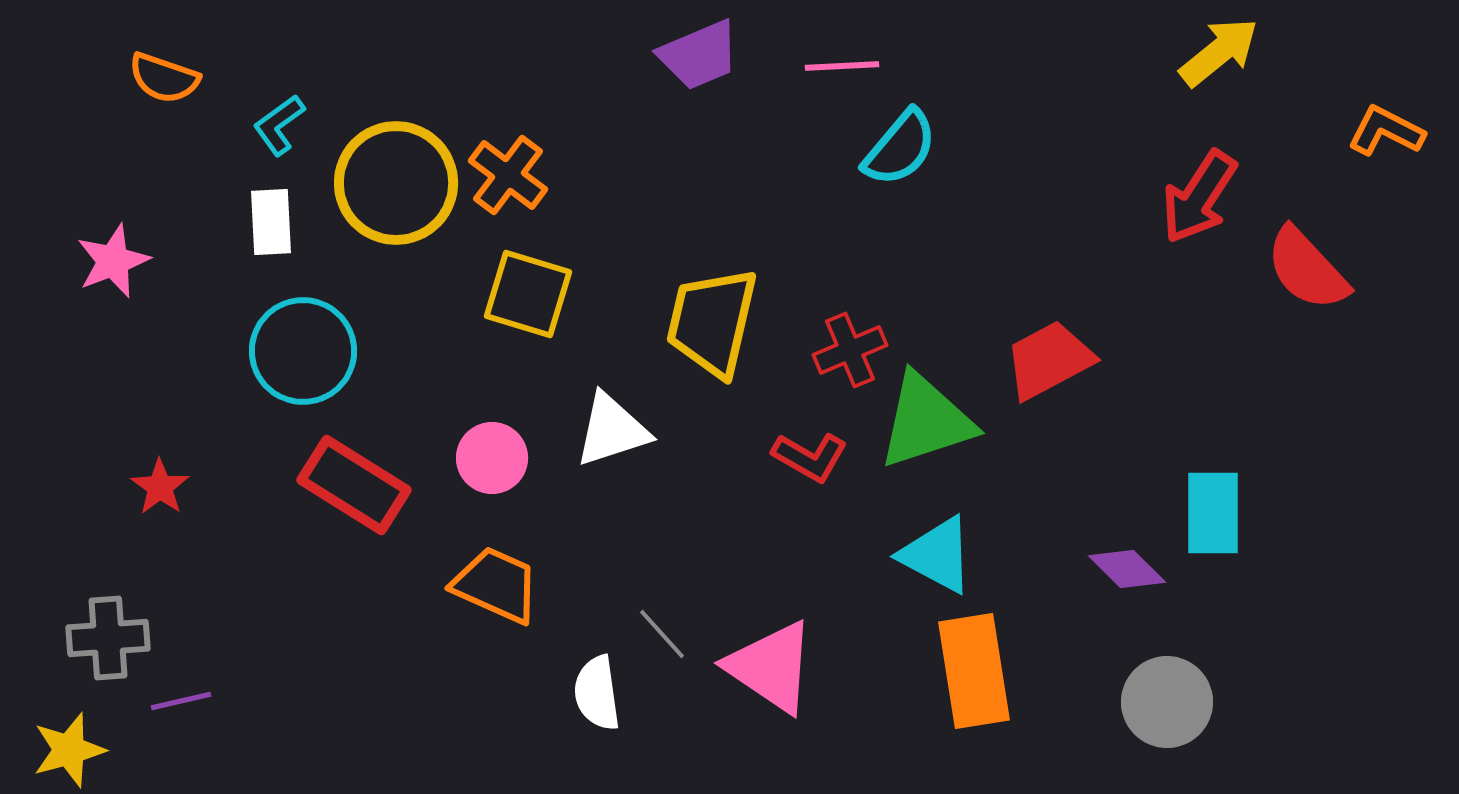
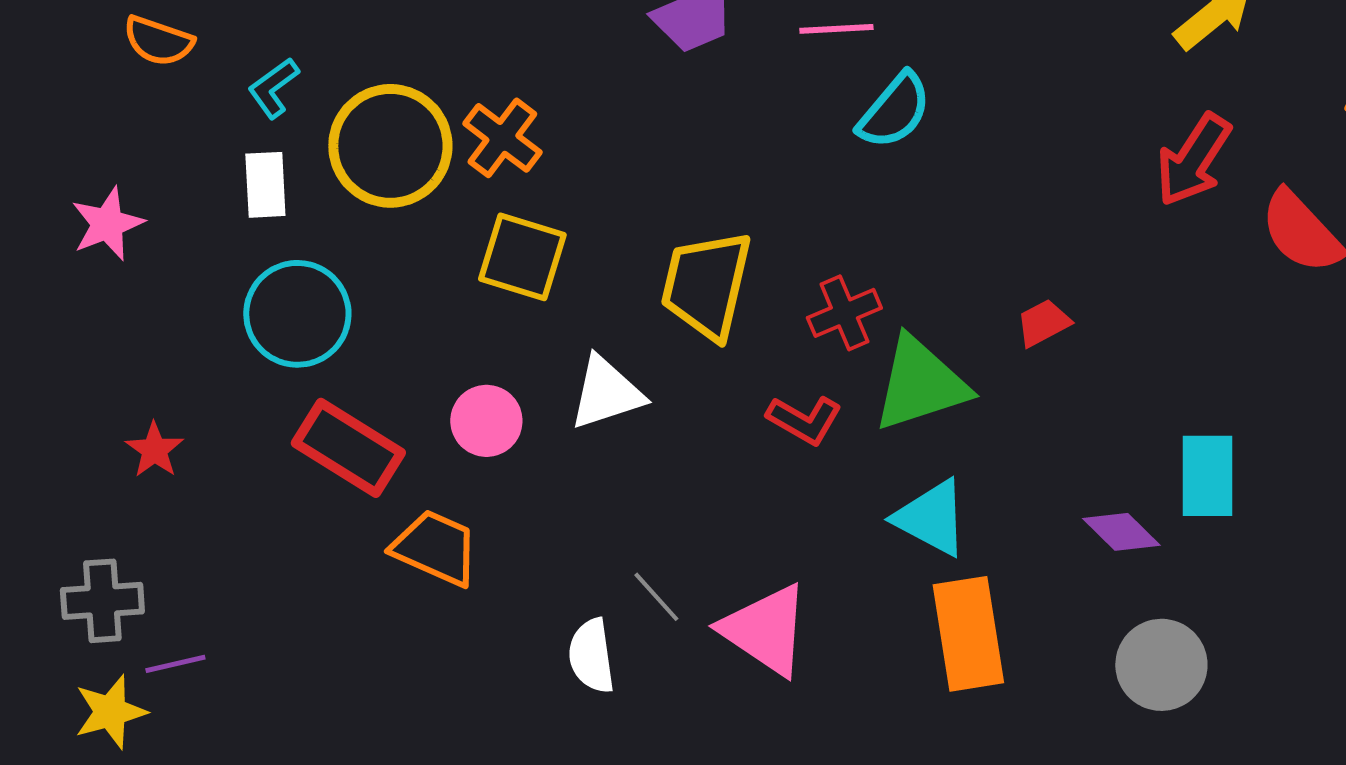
red trapezoid: (1049, 360) -> (1043, 323), size x0.6
orange trapezoid: (496, 585) -> (435, 548), moved
yellow star: (69, 750) -> (110, 712), moved

